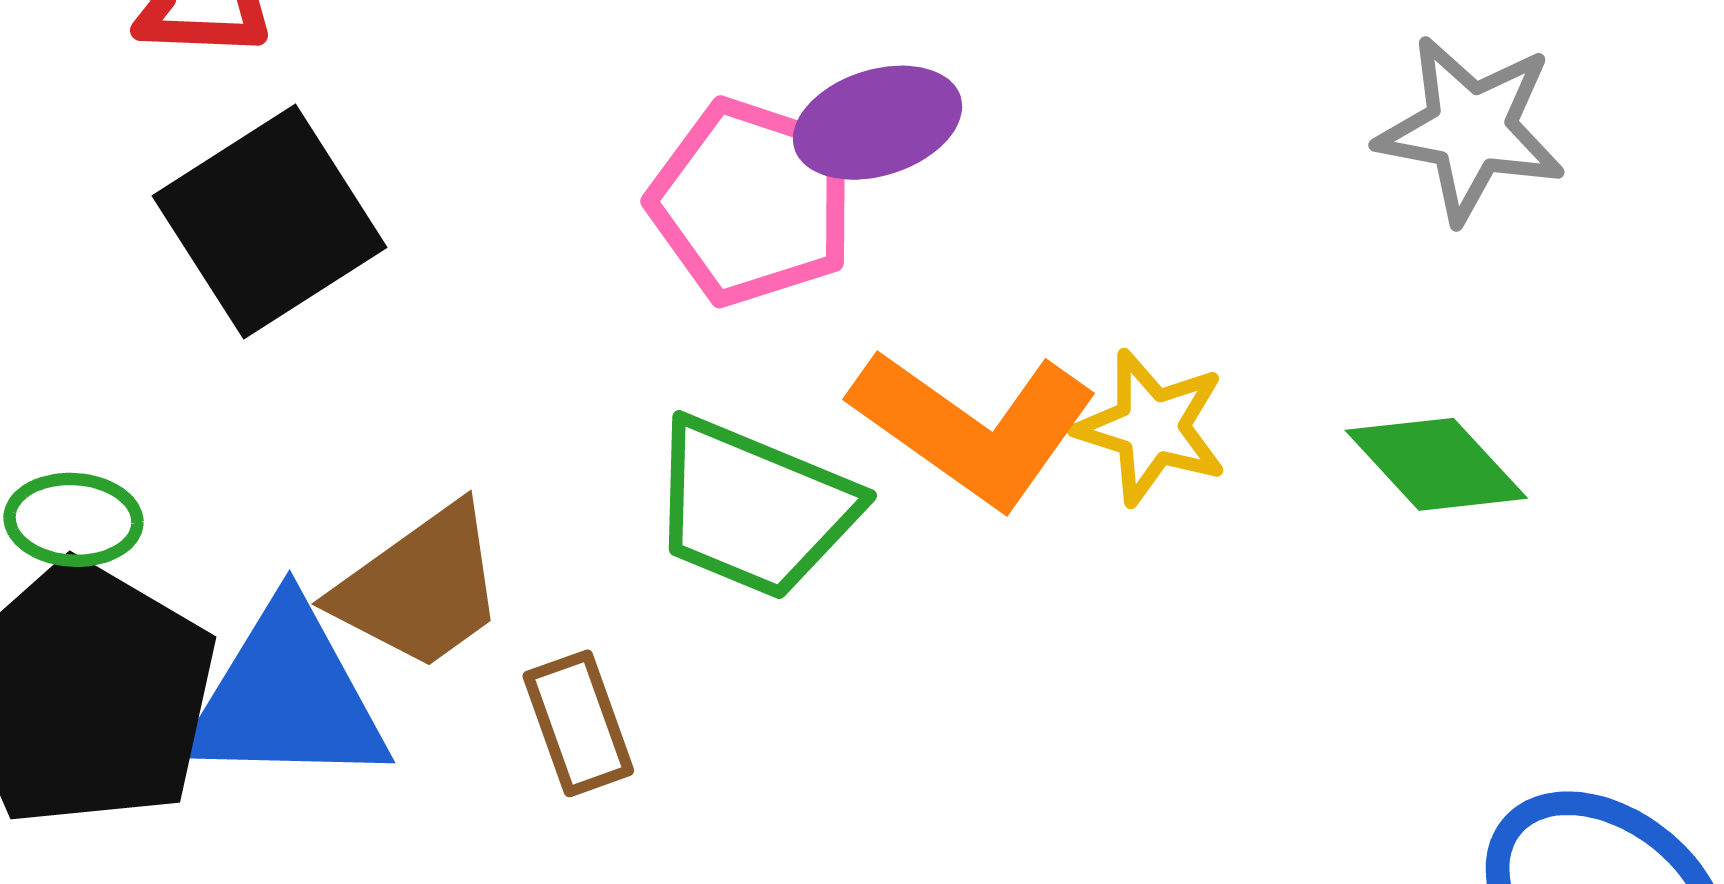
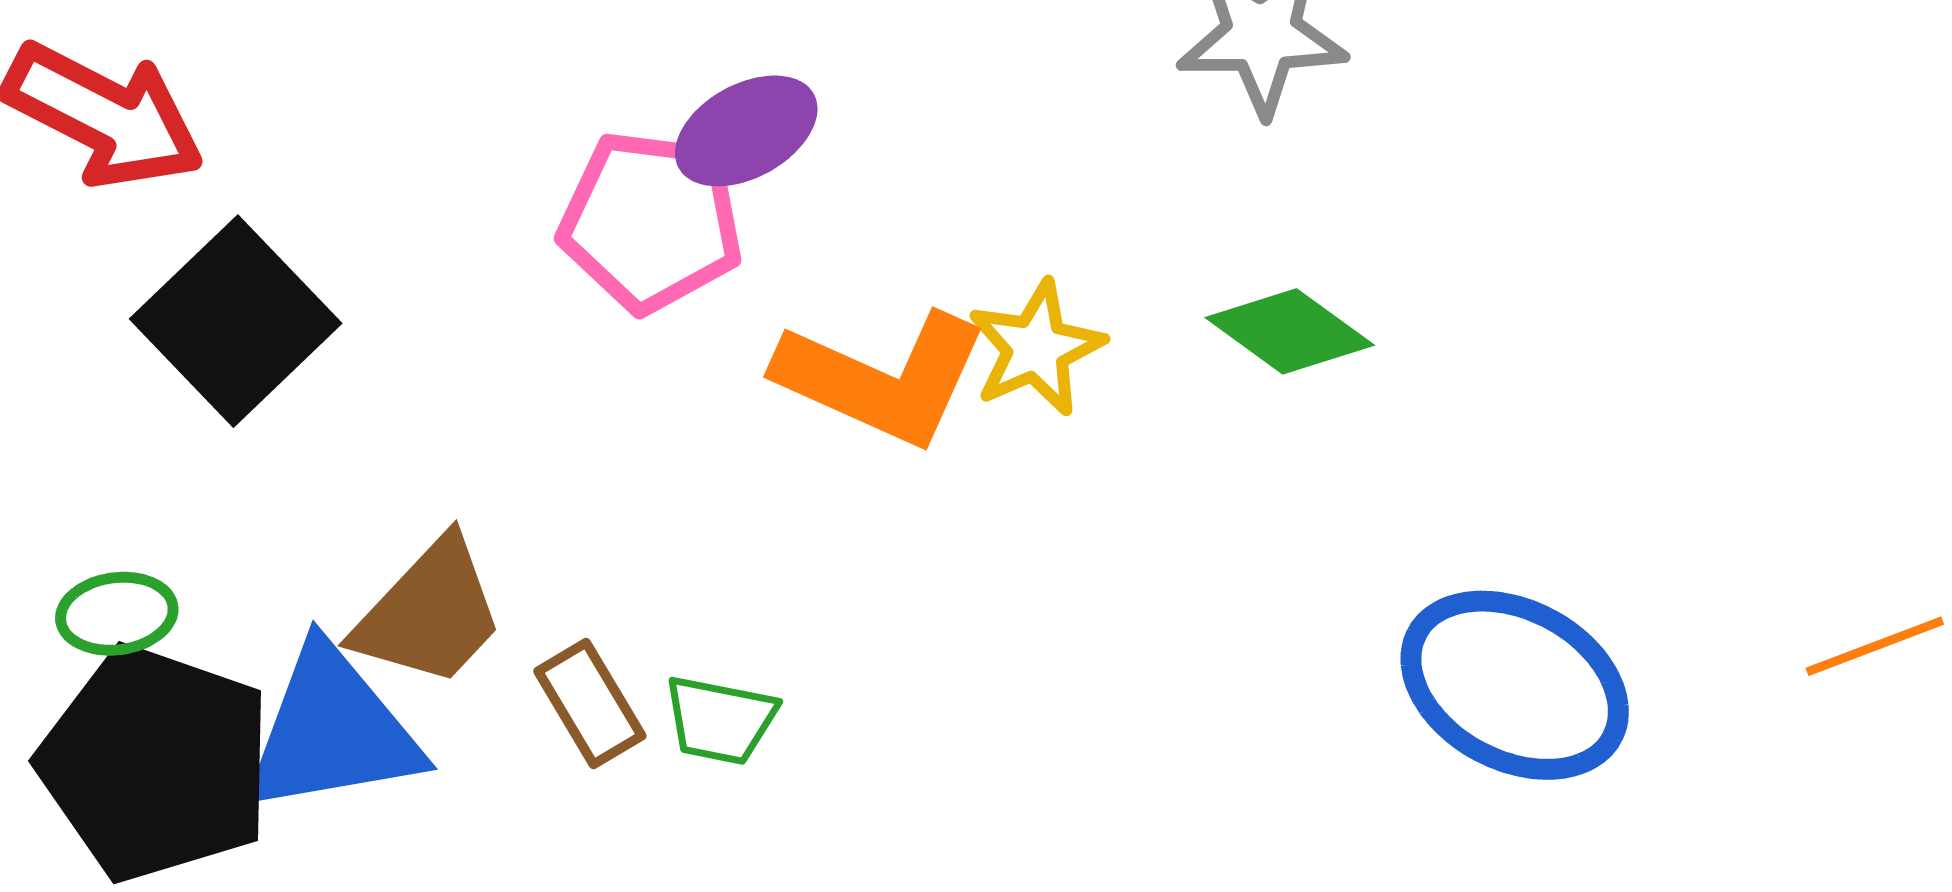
yellow star: (1151, 427) -> (1036, 348), turned -30
green trapezoid: (753, 508) -> (720, 720), moved, size x0.6

